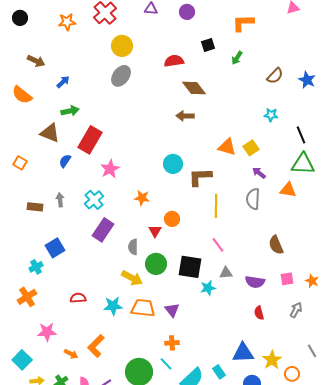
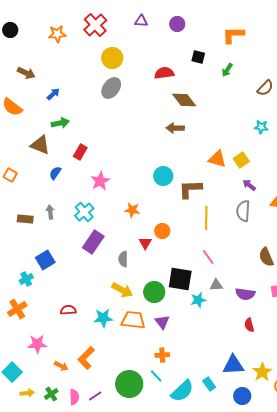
black square: (208, 45) -> (198, 57), turned 32
red rectangle: (90, 140) -> (80, 152), size x0.6
green circle: (156, 264) -> (154, 292), moved

